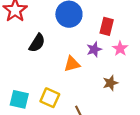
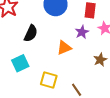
cyan square: (19, 99) -> (20, 63), moved, turned -30

